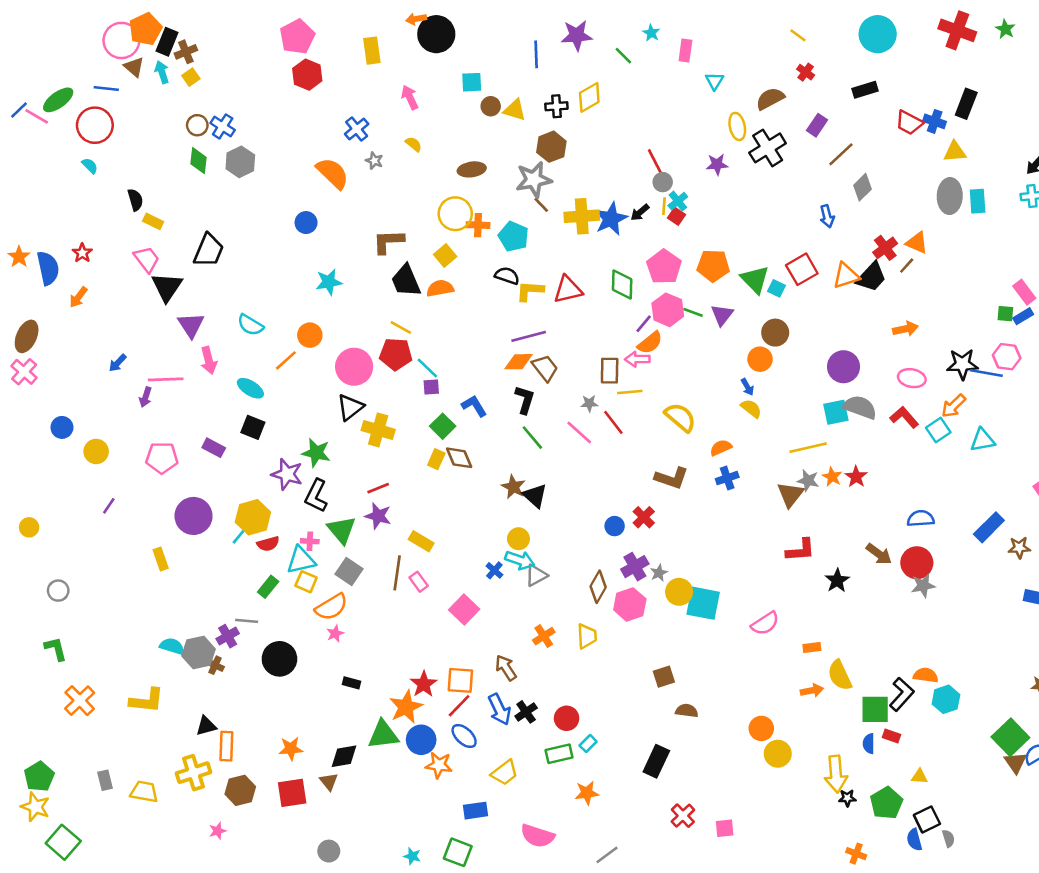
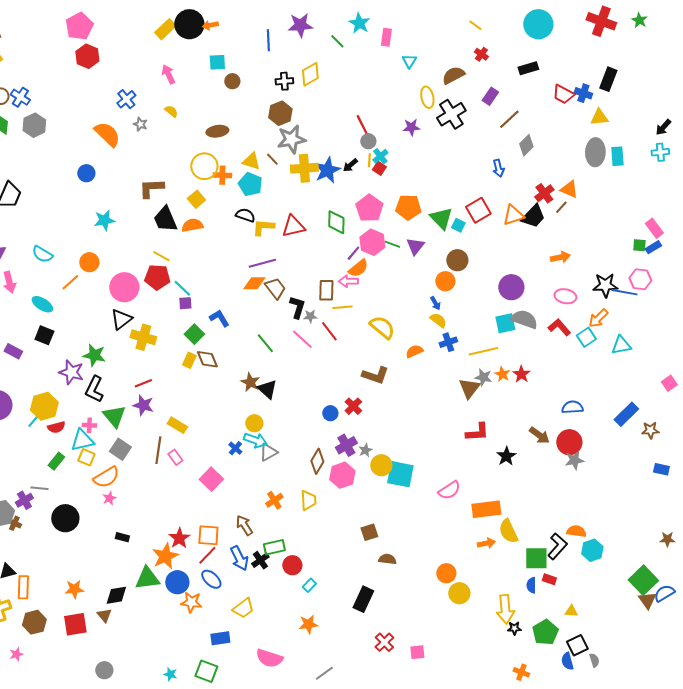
orange arrow: (416, 19) -> (210, 25), moved
cyan star: (651, 33) -> (359, 23), size x1.5
yellow rectangle: (372, 51) -> (165, 29), moved, turned 55
yellow triangle: (515, 110) -> (251, 161), moved
gray star: (534, 180) -> (291, 139), moved
black L-shape: (525, 400) -> (297, 307), moved
blue cross: (727, 478) -> (448, 342), moved
orange rectangle: (812, 647) -> (486, 509), size x2.0
green rectangle: (559, 754) -> (274, 547), moved

